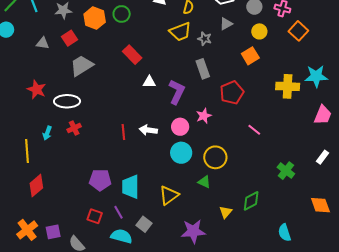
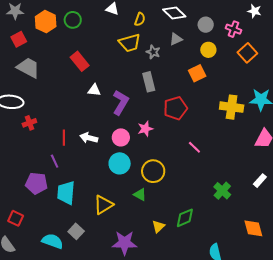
gray trapezoid: (82, 66) -> (28, 68), turned 55
red cross: (74, 128) -> (29, 123), moved
purple line: (119, 212) -> (55, 161), moved
red square: (95, 216) -> (16, 218), moved

